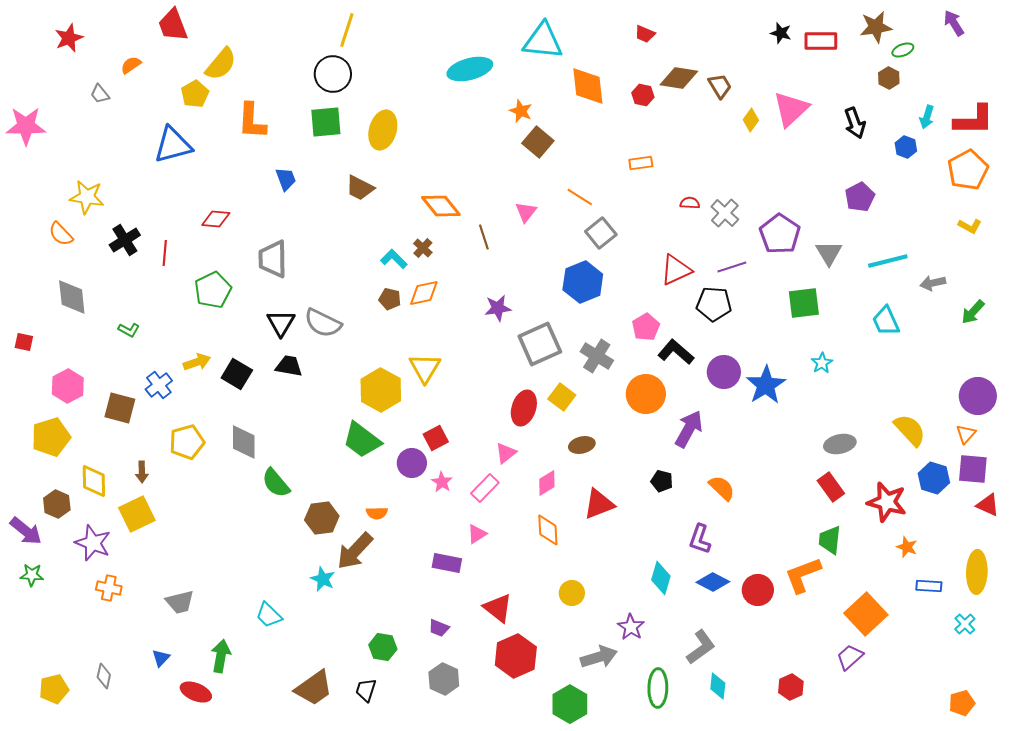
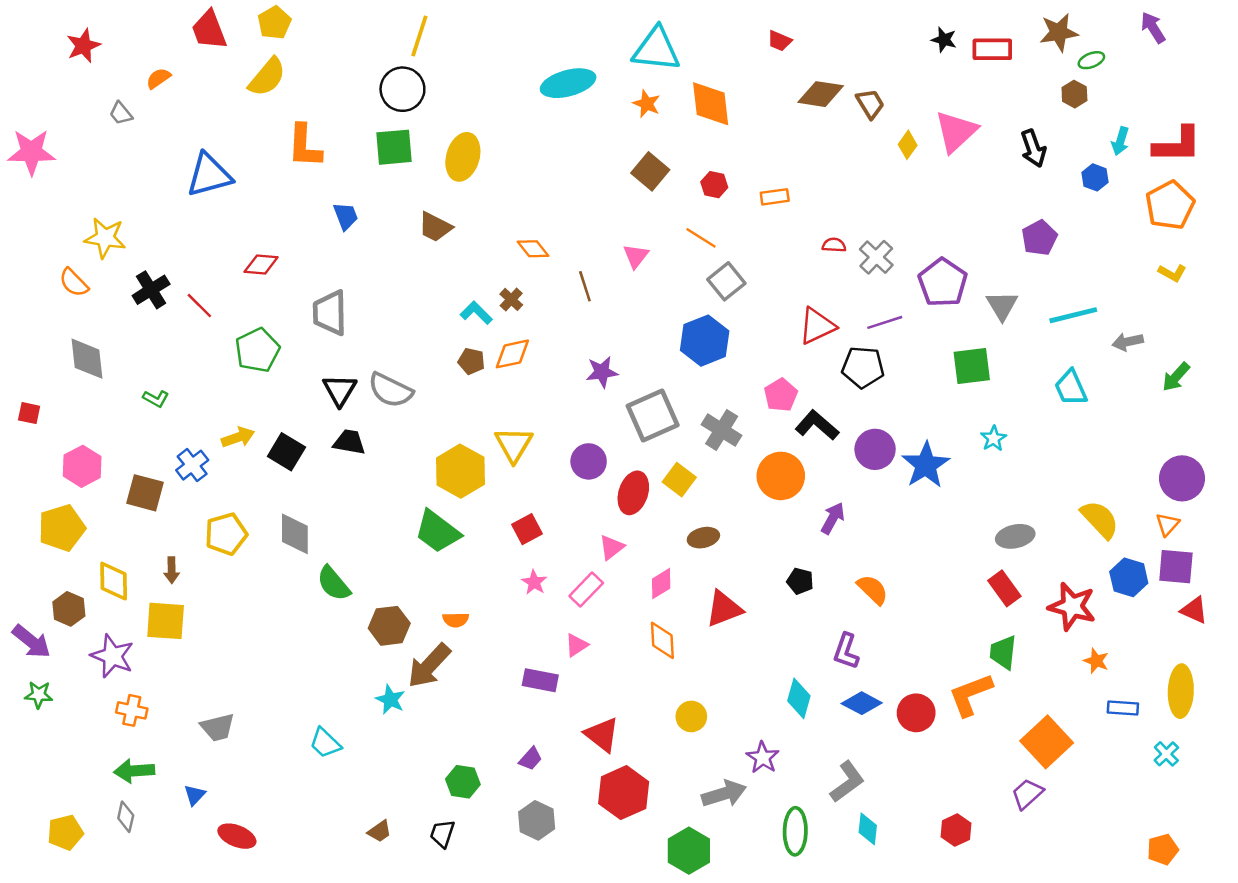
yellow pentagon: (195, 94) -> (274, 23), moved
red hexagon: (643, 95) -> (714, 185), moved
orange star: (521, 111) -> (647, 104), moved
orange diamond: (441, 206) -> (533, 249), size x0.7
red line: (165, 253) -> (199, 306), turned -50
purple arrow: (689, 429) -> (833, 518), size x0.7
purple circle: (412, 463) -> (589, 461), moved
yellow square: (137, 514) -> (166, 621), turned 30
purple trapezoid: (439, 628) -> (531, 759), turned -70
green arrow: (221, 656) -> (134, 771), moved, turned -104
brown trapezoid: (314, 688) -> (380, 831), size x0.5

